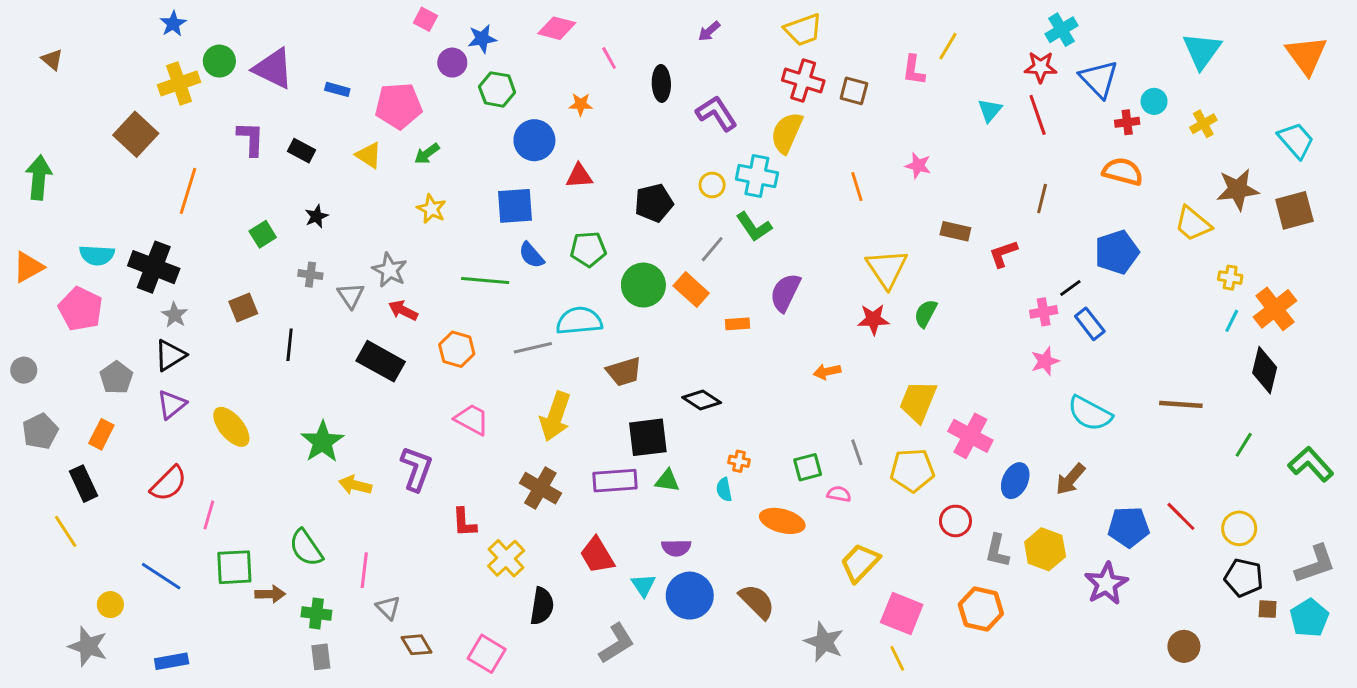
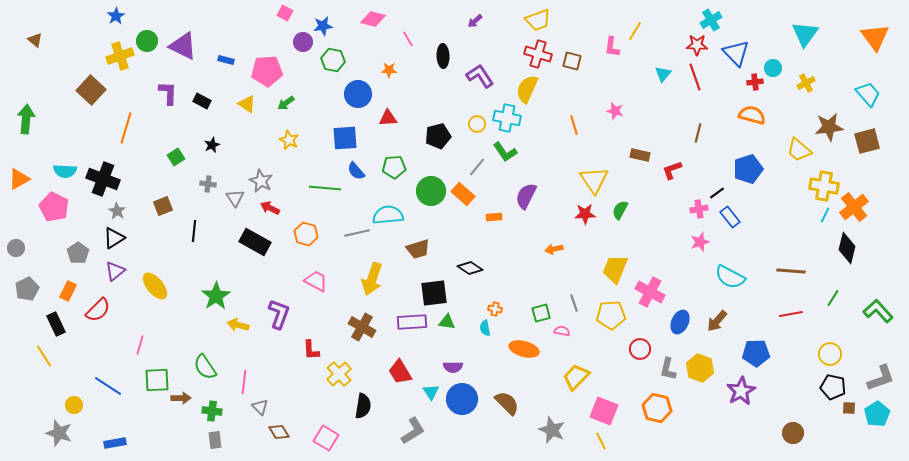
yellow cross: (1230, 278) -> (824, 186), size x1.8
red semicircle: (169, 484) -> (98, 310), moved
red line: (1181, 516) -> (791, 314), moved, turned -55

